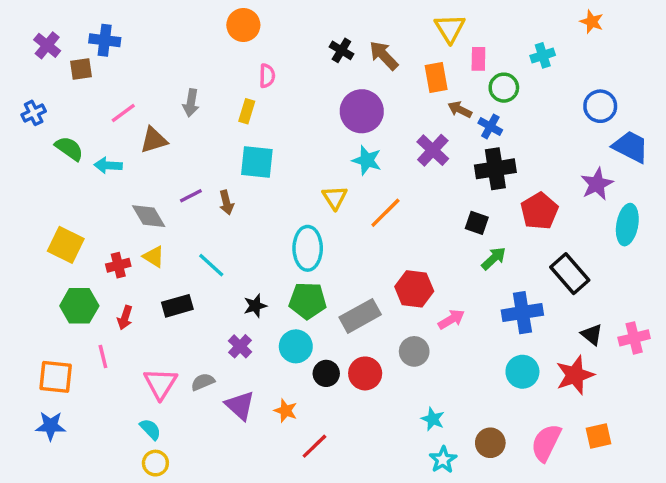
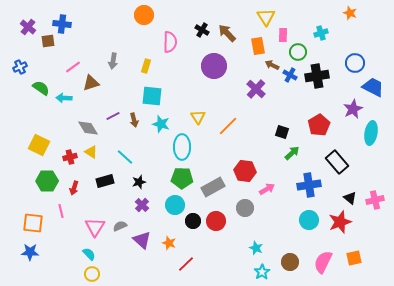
pink semicircle: (267, 76) -> (170, 42), moved, size x1.5
cyan star: (367, 160) -> (161, 124), moved
black cross: (495, 169) -> (317, 76), moved
black star: (255, 306) -> (139, 182), moved

